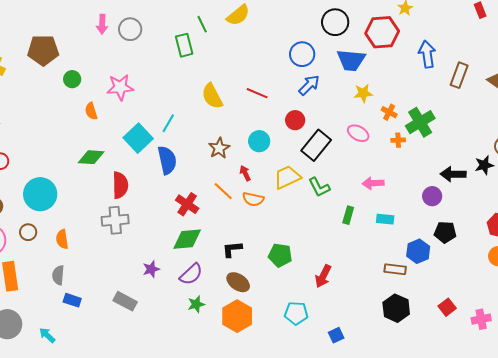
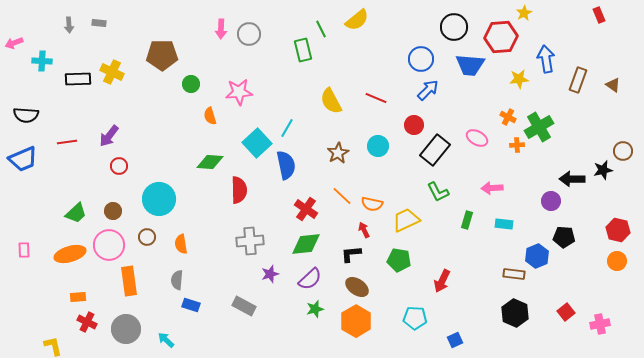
yellow star: (363, 93) -> (519, 79), moved
red arrow: (245, 173) -> (364, 230), moved
yellow trapezoid: (287, 177) -> (406, 220), moved
gray cross: (115, 220) -> (250, 241), moved

